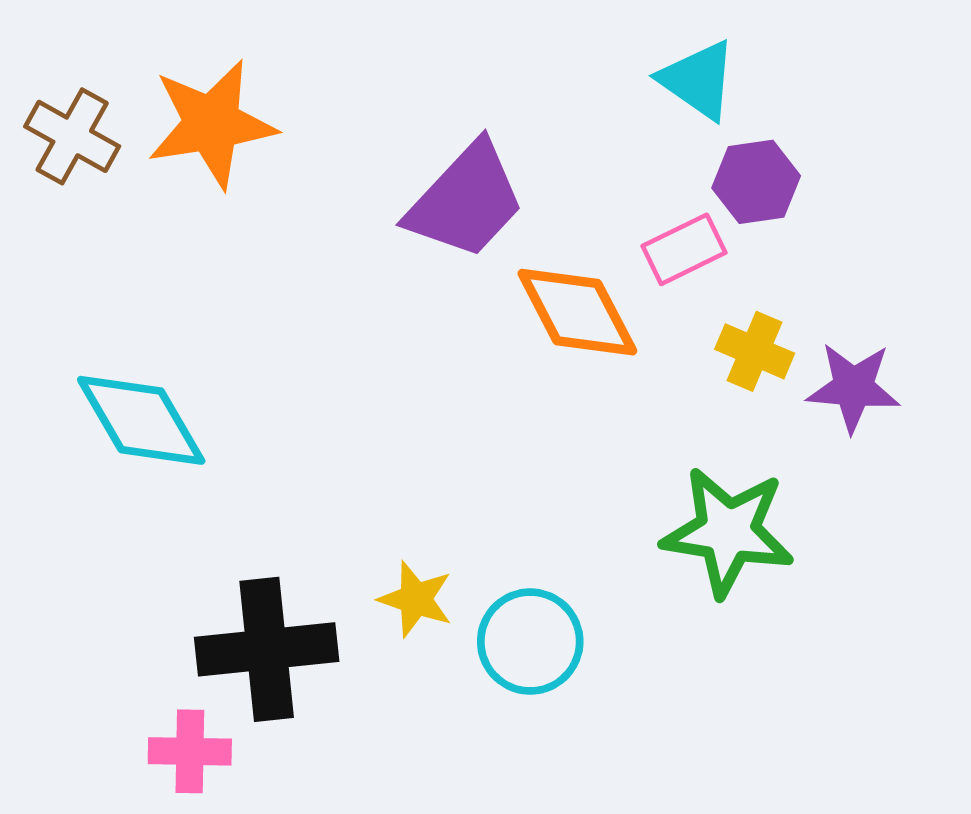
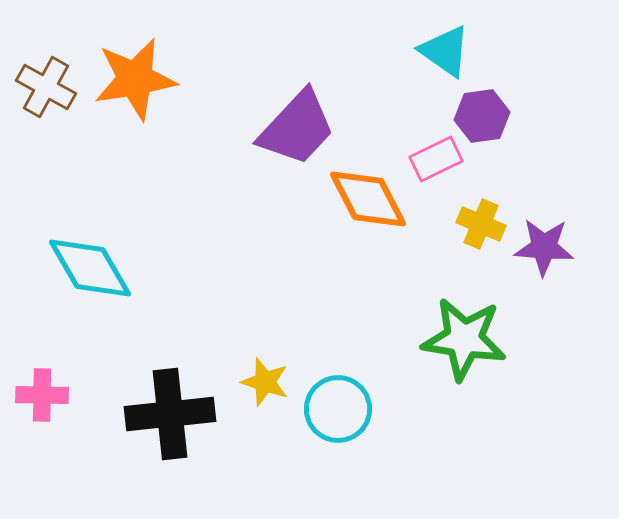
pink cross: (190, 751) -> (42, 395), moved

